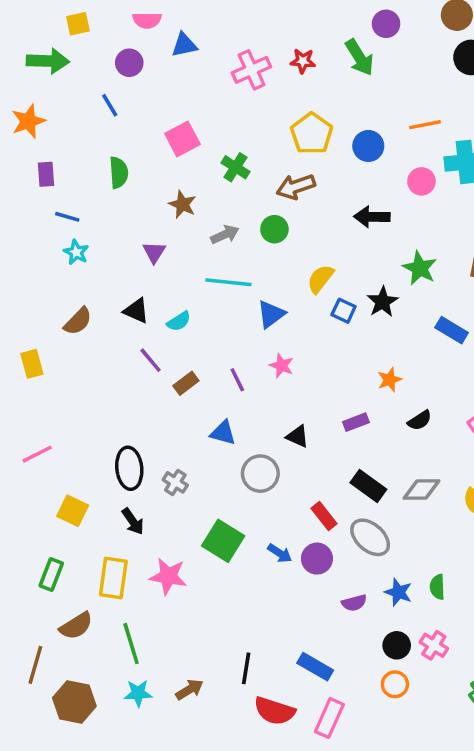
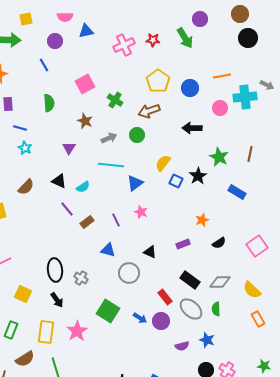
pink star: (168, 576) -> (77, 331), turned 30
green semicircle: (437, 587) -> (216, 309), moved

